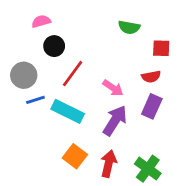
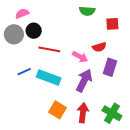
red line: (73, 74) -> (49, 49), turned 70
gray circle: (24, 75) -> (14, 34), moved
red semicircle: (151, 77) -> (99, 47), moved

